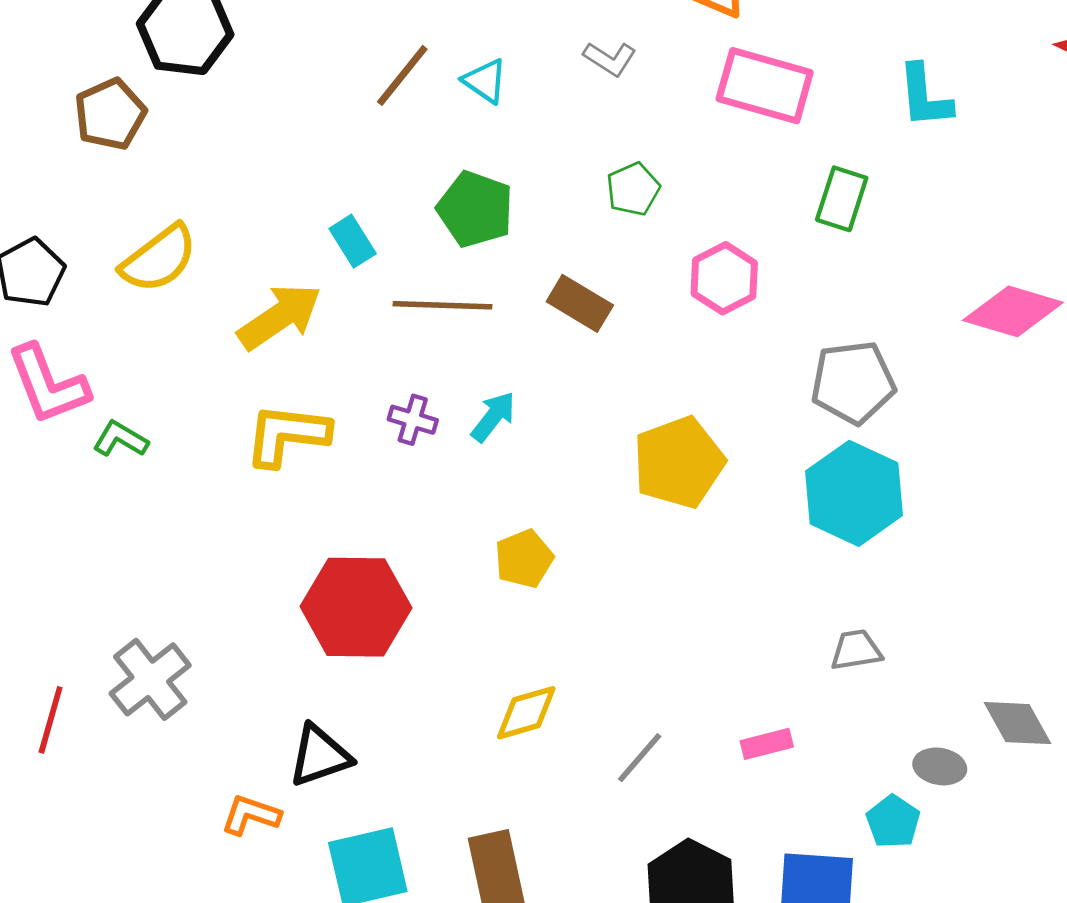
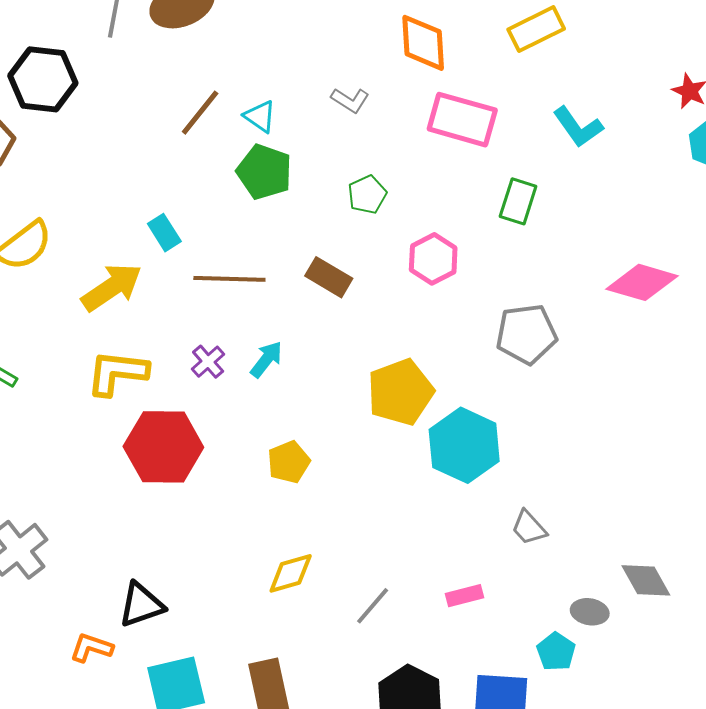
cyan L-shape: (925, 96) -> (578, 127), turned -30
green pentagon: (475, 209) -> (264, 172), moved
purple cross: (413, 420) -> (208, 362), turned 32
cyan hexagon: (854, 493) -> (464, 445), moved
red hexagon: (356, 607) -> (163, 447), moved
gray trapezoid: (856, 650) -> (529, 528), turned -123

